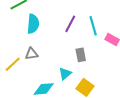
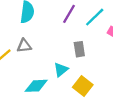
cyan line: (93, 26) -> (95, 17), turned 60

